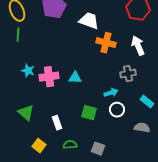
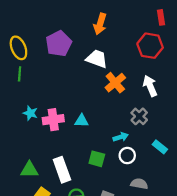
orange cross: (106, 43) -> (115, 83), turned 36
gray cross: (128, 74) -> (139, 116), turned -35
green triangle: (26, 113) -> (29, 170), moved, turned -42
white rectangle: (57, 123) -> (62, 170), size x1.6
gray semicircle: (142, 128) -> (139, 184), moved

